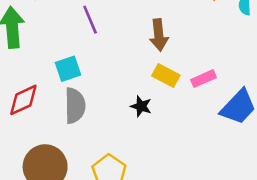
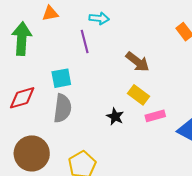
brown arrow: (159, 35) -> (137, 62), turned -55
pink rectangle: (204, 79) -> (155, 116), moved

